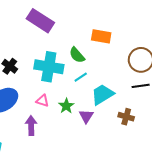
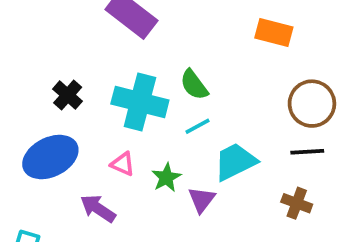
orange rectangle: (101, 36) -> (274, 33), moved
brown cross: (126, 117) -> (297, 203), moved
purple arrow: (31, 126) -> (98, 208), turned -60

